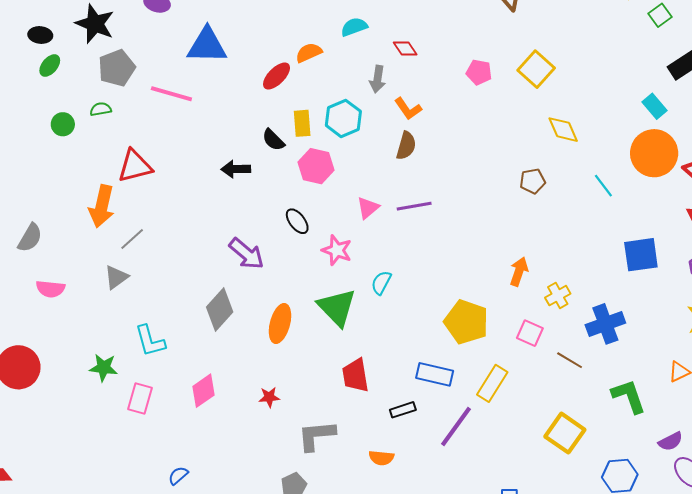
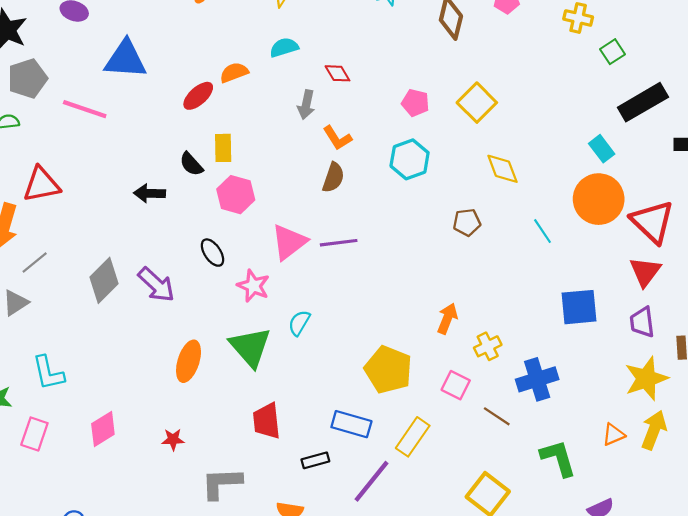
cyan hexagon: (343, 118) -> (410, 159), moved
pink triangle: (368, 208) -> (289, 242), size x1.5
gray diamond: (220, 309) -> (104, 280), moved

